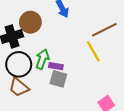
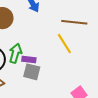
brown line: (104, 30) -> (74, 22), turned 35

